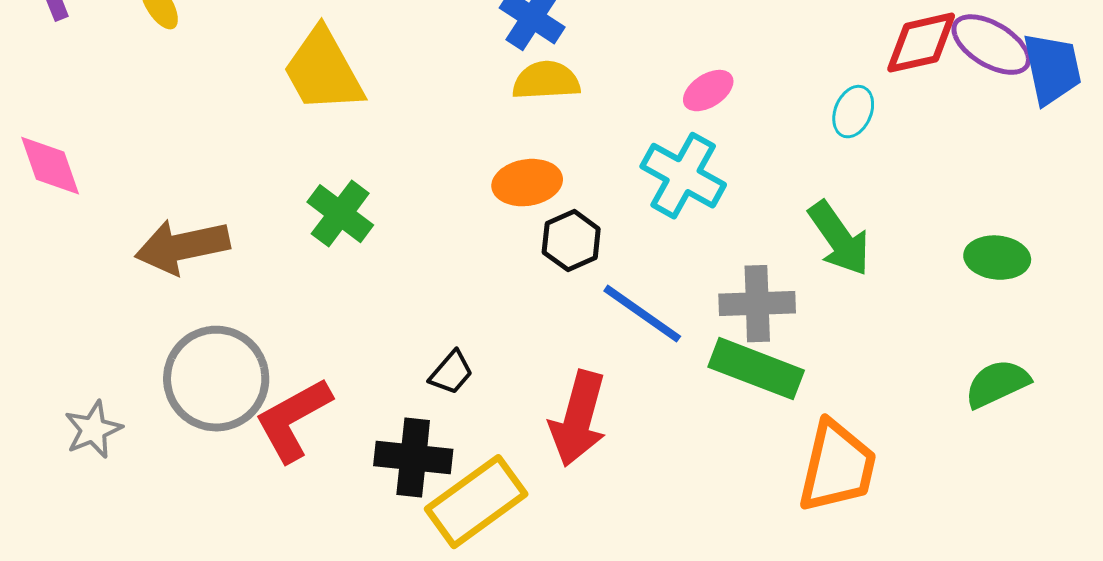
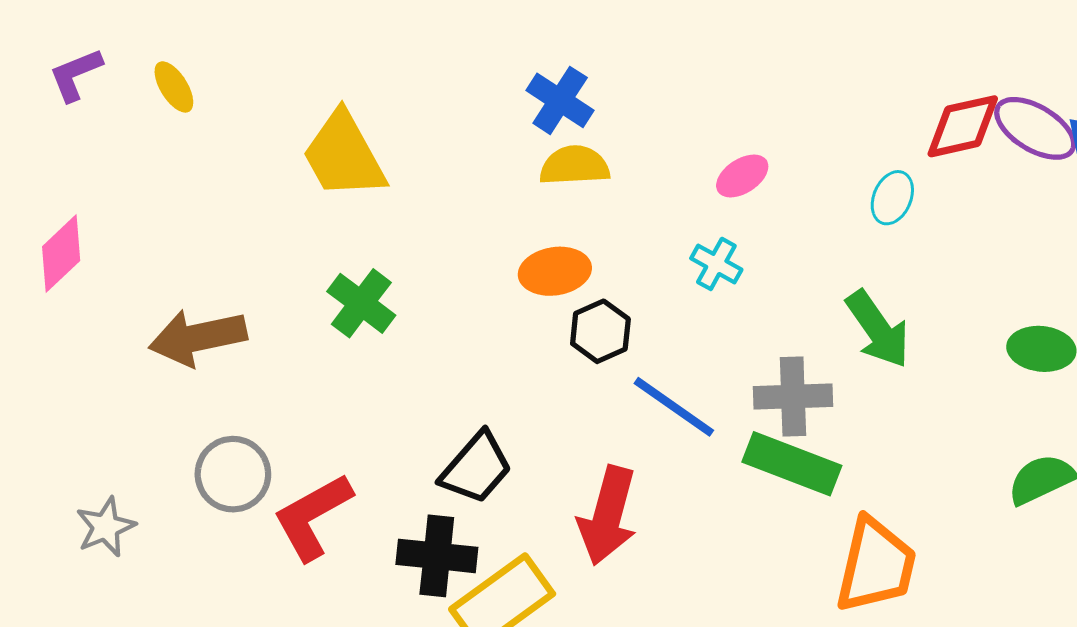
pink diamond: (50, 166) -> (61, 254), turned 66
cyan cross: (683, 176) -> (716, 264), size x0.6
black trapezoid: (451, 373) -> (476, 468), size x1.6
gray circle: (216, 379) -> (233, 474), size x0.7

